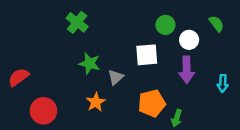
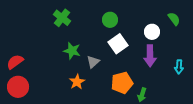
green circle: (165, 25) -> (110, 20), moved
white square: (147, 55) -> (118, 44), turned -30
red circle: (43, 111) -> (18, 87), moved

